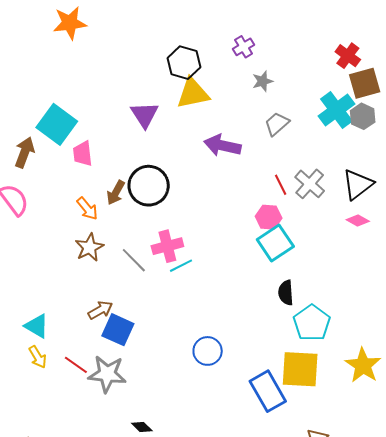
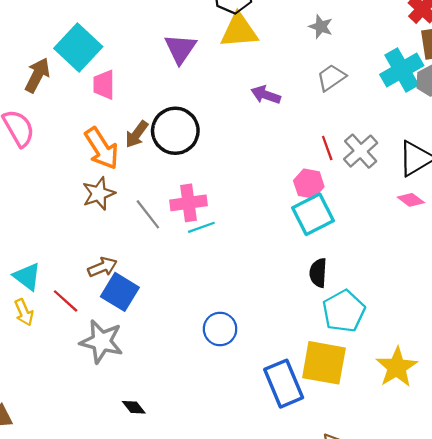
gray star: (263, 81) -> (321, 27), turned 30
purple arrow: (222, 145) -> (266, 95), size x0.7
orange arrow: (87, 209) -> (102, 148), size x1.5
red line: (76, 365) -> (66, 301), moved

